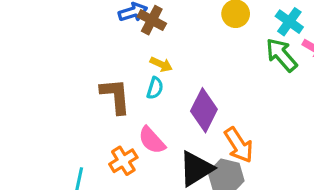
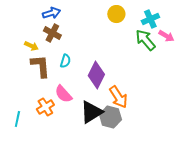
brown cross: (152, 20) -> (52, 33), moved
cyan cross: (289, 22) -> (150, 19), turned 30
yellow arrow: (161, 64) -> (31, 46), moved

